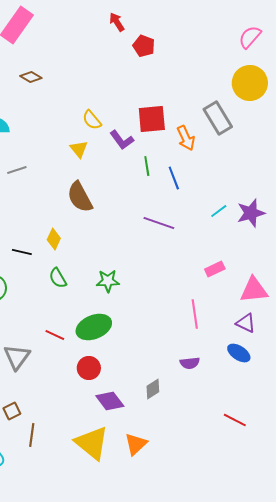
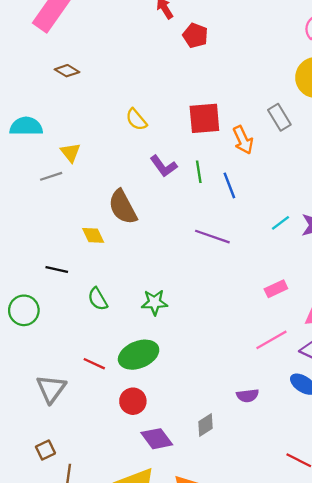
gray rectangle: (218, 118) -> (279, 117), size x0.7
purple L-shape: (122, 140) -> (164, 166), moved
yellow triangle: (79, 149) -> (70, 152), moved
yellow diamond: (54, 239) -> (93, 235), moved, turned -50
pink line: (195, 314) -> (271, 340), moved, turned 68

